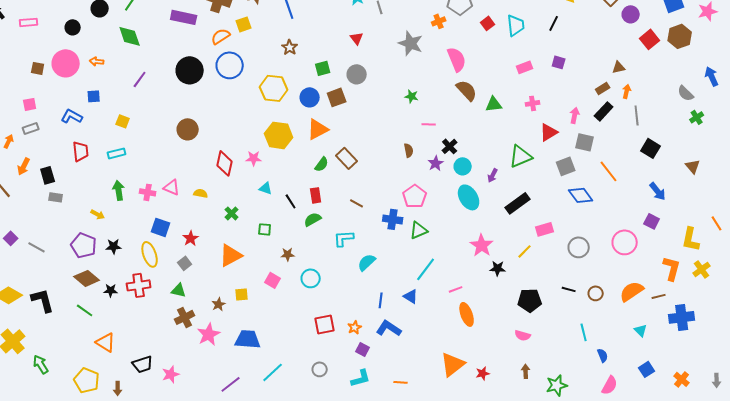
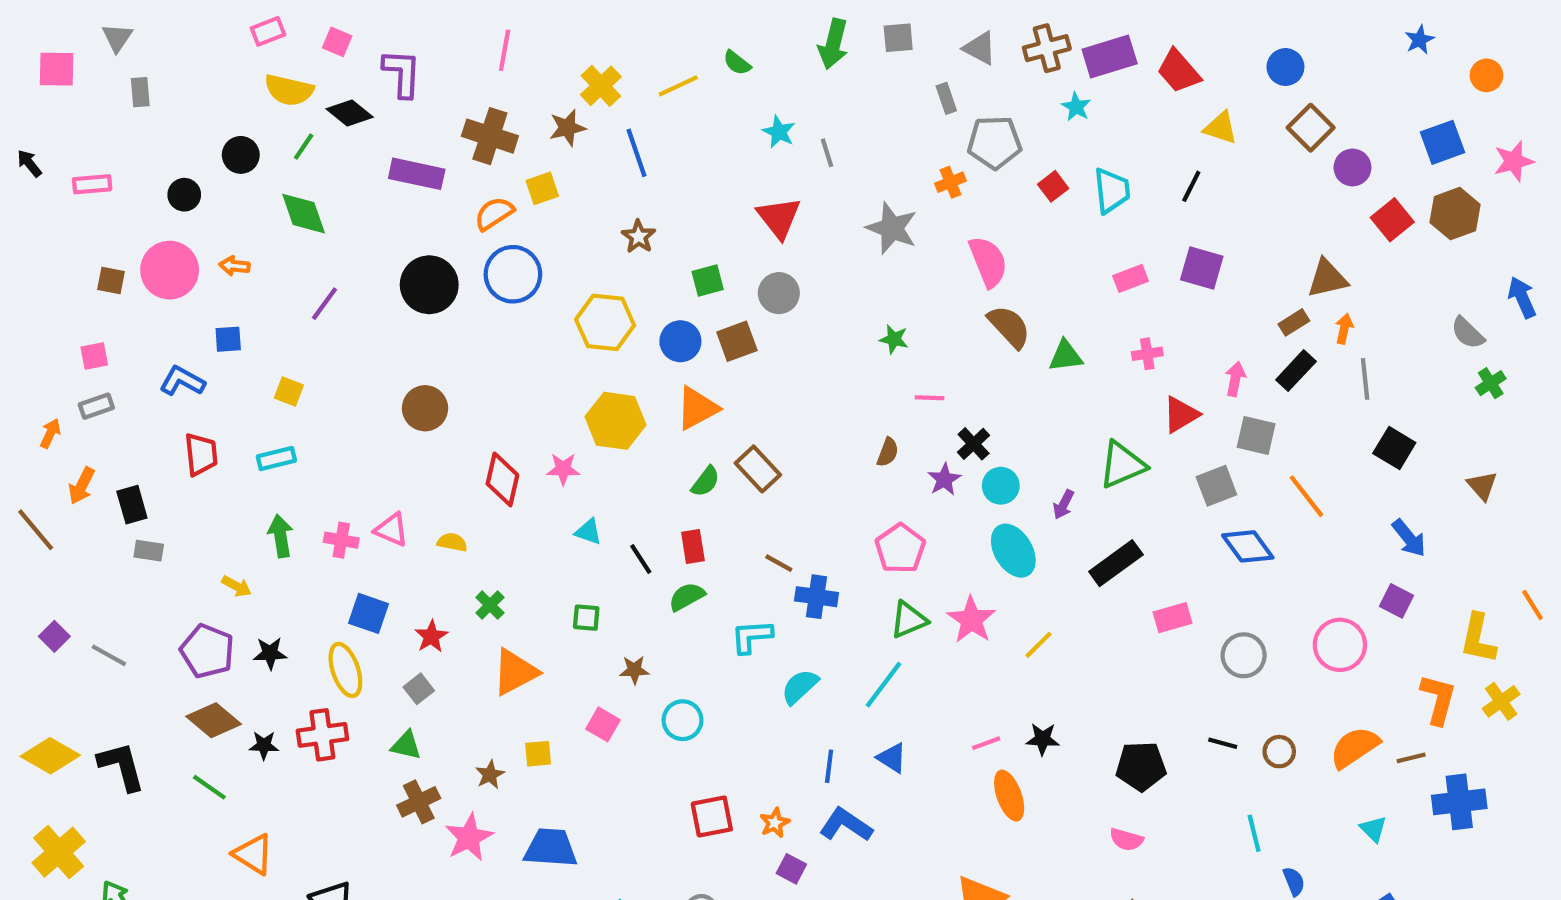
red triangle: (357, 38) -> (779, 218), size x1.6
purple square: (559, 62) -> (1202, 268), size x1.5
brown triangle: (619, 67) -> (1327, 278), size x1.5
brown semicircle: (409, 150) -> (888, 452), turned 32
green cross: (232, 213) -> (490, 605), moved
blue cross: (393, 219) -> (817, 597), moved
pink star: (482, 245) -> (971, 620), moved
yellow line: (525, 251) -> (1038, 645), moved
black star: (498, 268) -> (1043, 739), moved
cyan line: (426, 269) -> (884, 685), moved

